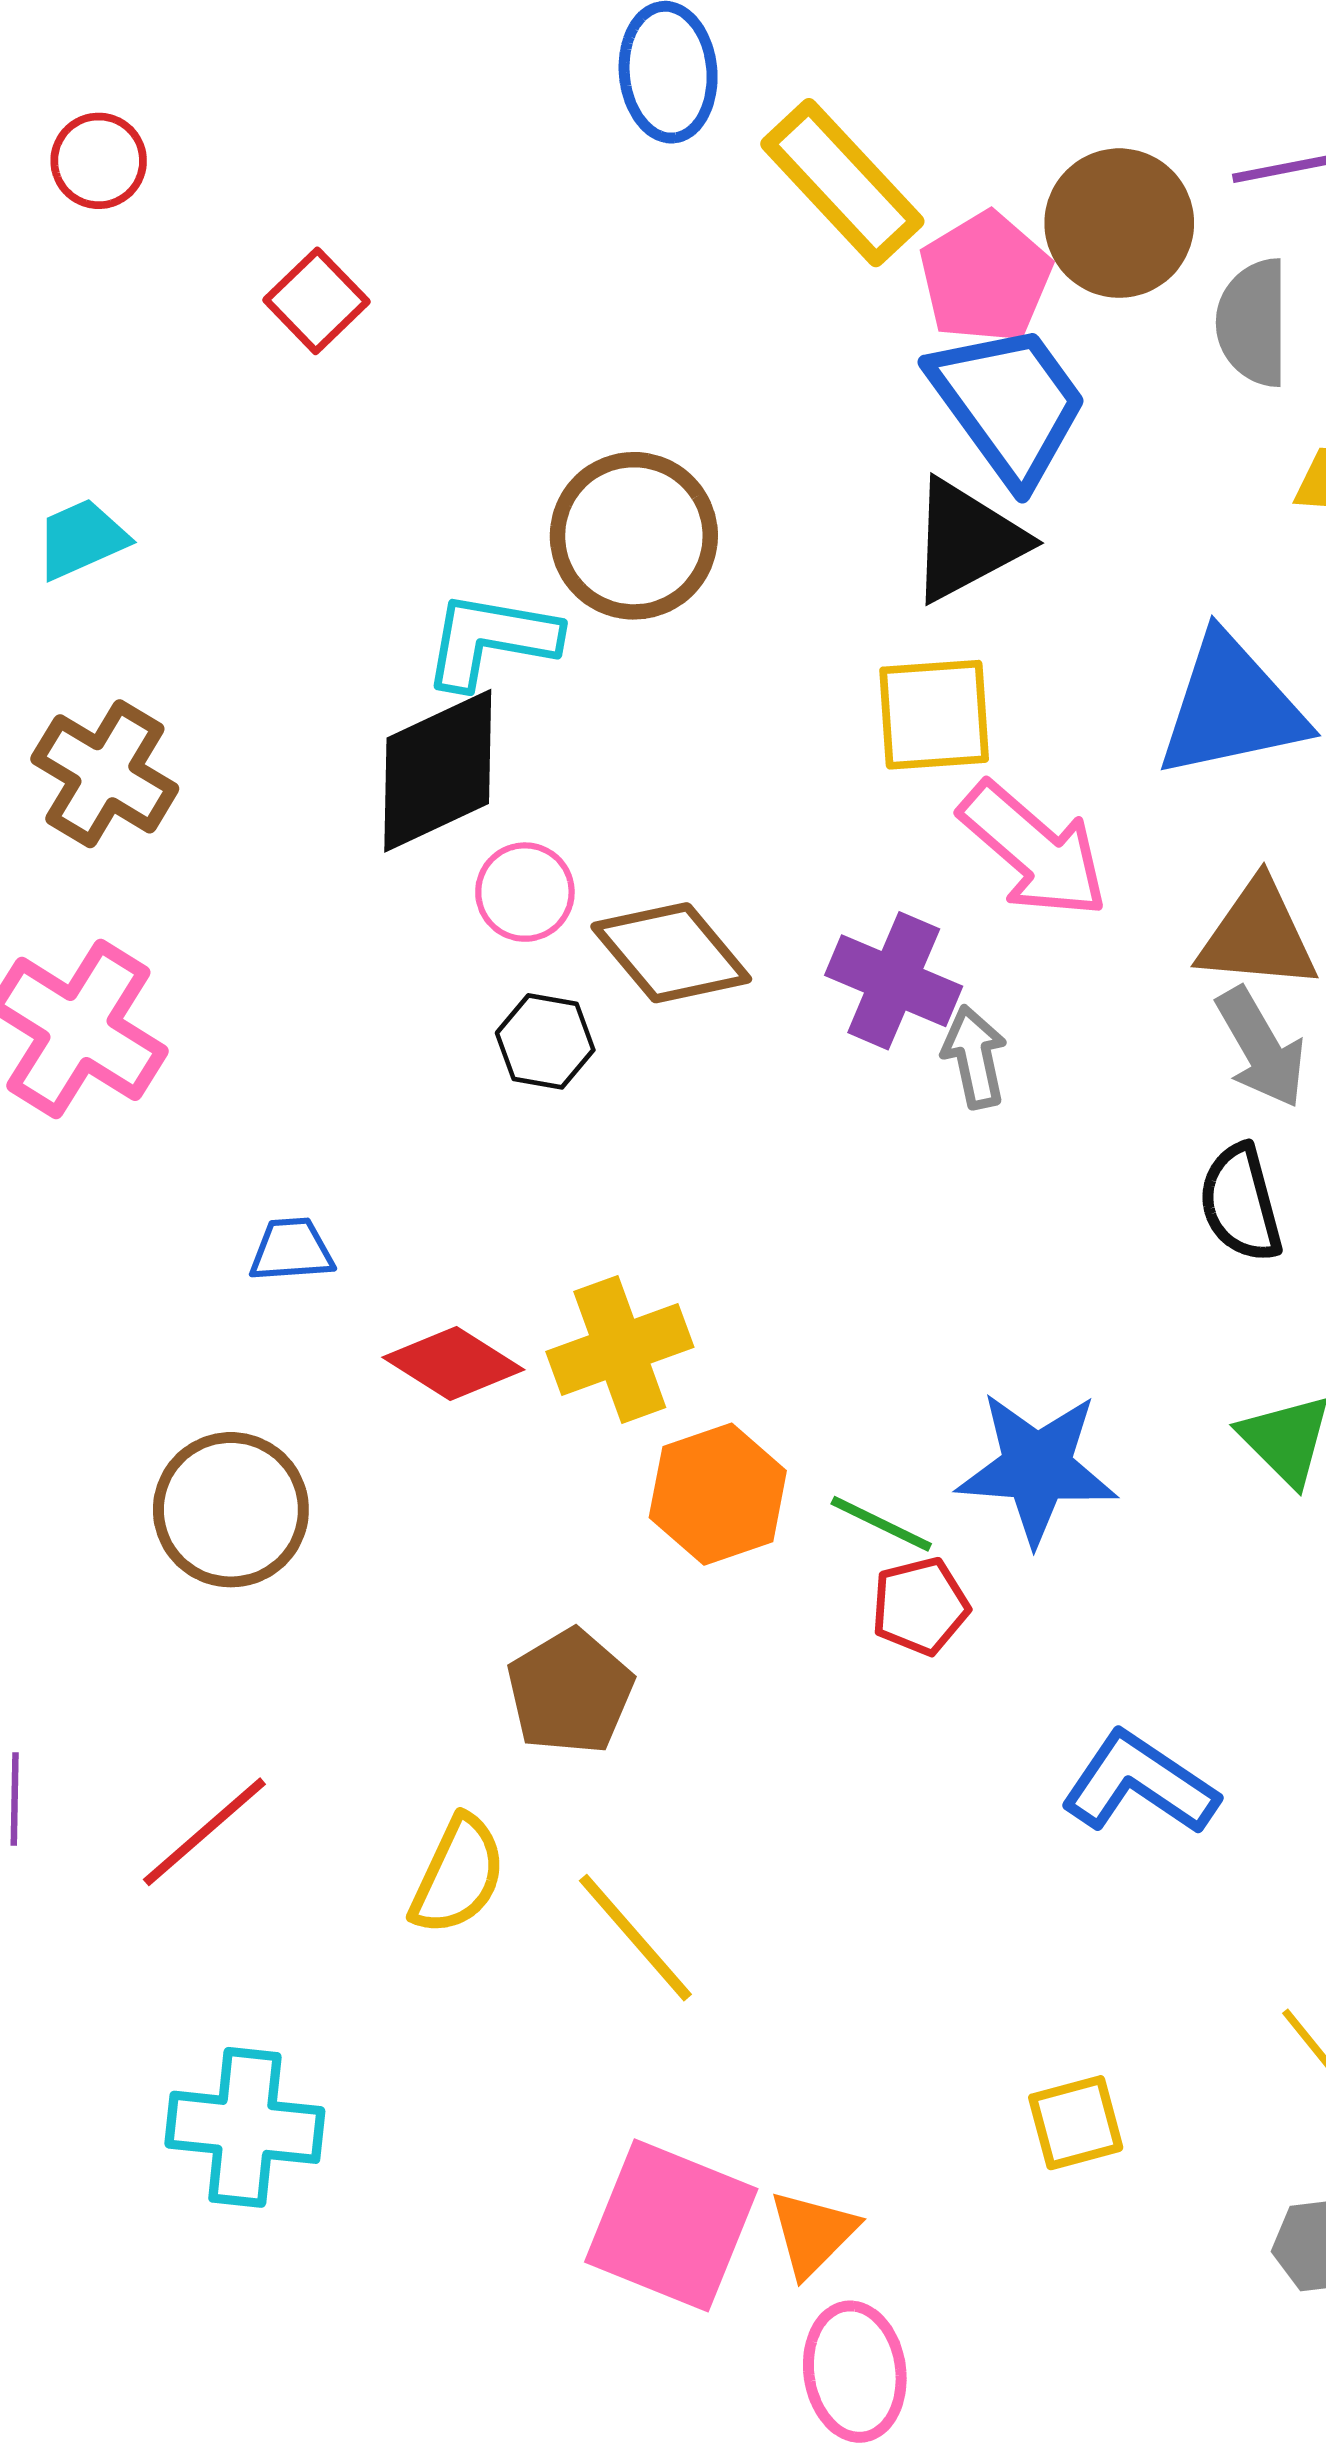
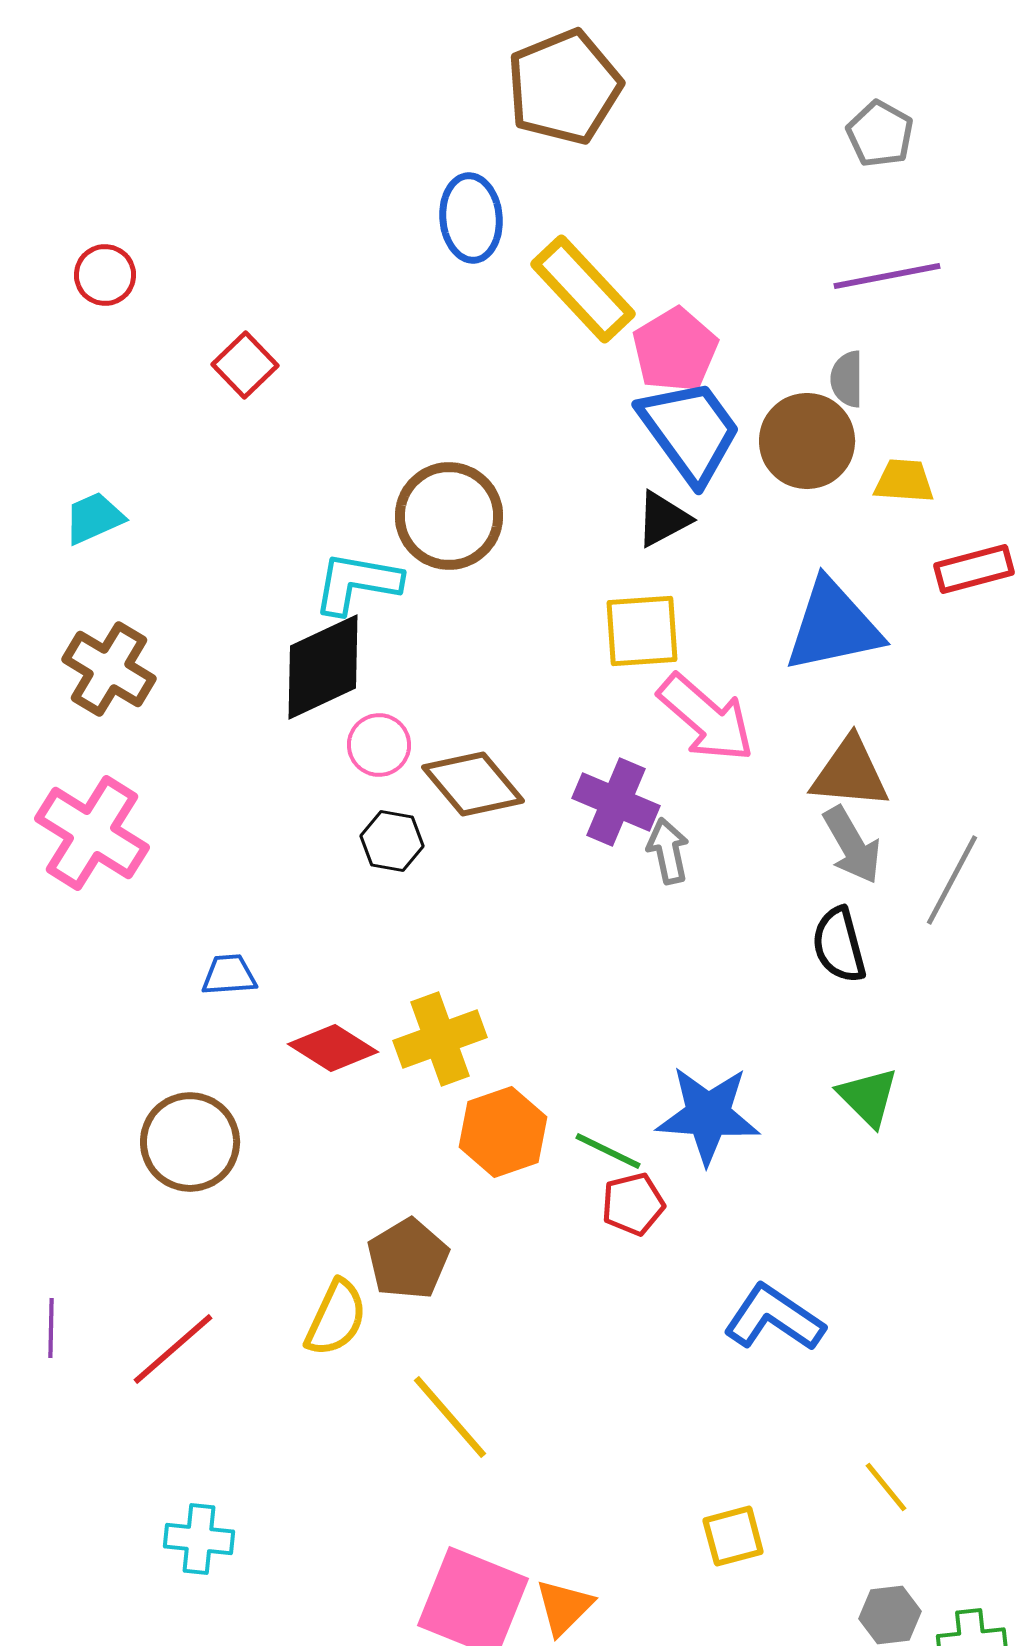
brown circle: (1119, 223) -> (807, 441), moved
gray semicircle: (1253, 323) -> (847, 379), size x0.7
black triangle: (967, 540) -> (663, 519), size x0.7
yellow semicircle: (458, 1875) -> (336, 1318), moved
cyan cross: (245, 2127) -> (199, 1539), size x0.7

